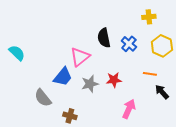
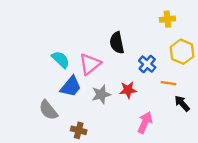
blue cross: (129, 44) -> (147, 64), moved
cyan semicircle: (17, 53) -> (61, 60), moved

